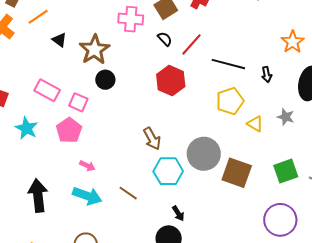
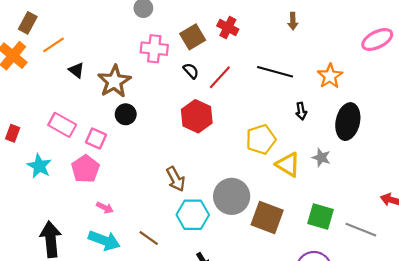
black line: (228, 64) -> (275, 72), moved
yellow triangle: (255, 124) -> (288, 165), size x1.4
green square: (286, 171) -> (321, 216), turned 35

